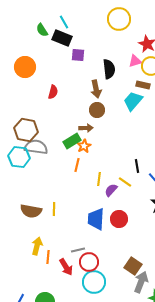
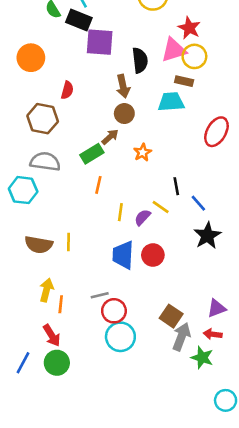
purple square: (78, 55) -> (100, 42), size x1.6
pink triangle: (135, 61) -> (174, 50), size x1.5
cyan trapezoid: (133, 101) -> (171, 102), turned 45
brown arrow: (86, 128) -> (110, 137), turned -40
brown hexagon: (26, 130) -> (43, 119), moved
orange star: (84, 146) -> (143, 152), moved
cyan hexagon: (19, 157) -> (23, 190), moved
yellow line: (99, 179) -> (120, 212), moved
red arrow: (66, 267) -> (52, 335), moved

